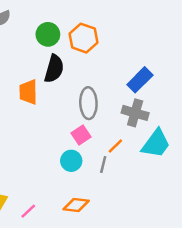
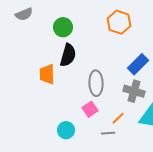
orange hexagon: (84, 38) -> (119, 22), moved
cyan circle: (71, 161) -> (66, 130), moved
gray line: (103, 164) -> (108, 133), turned 72

